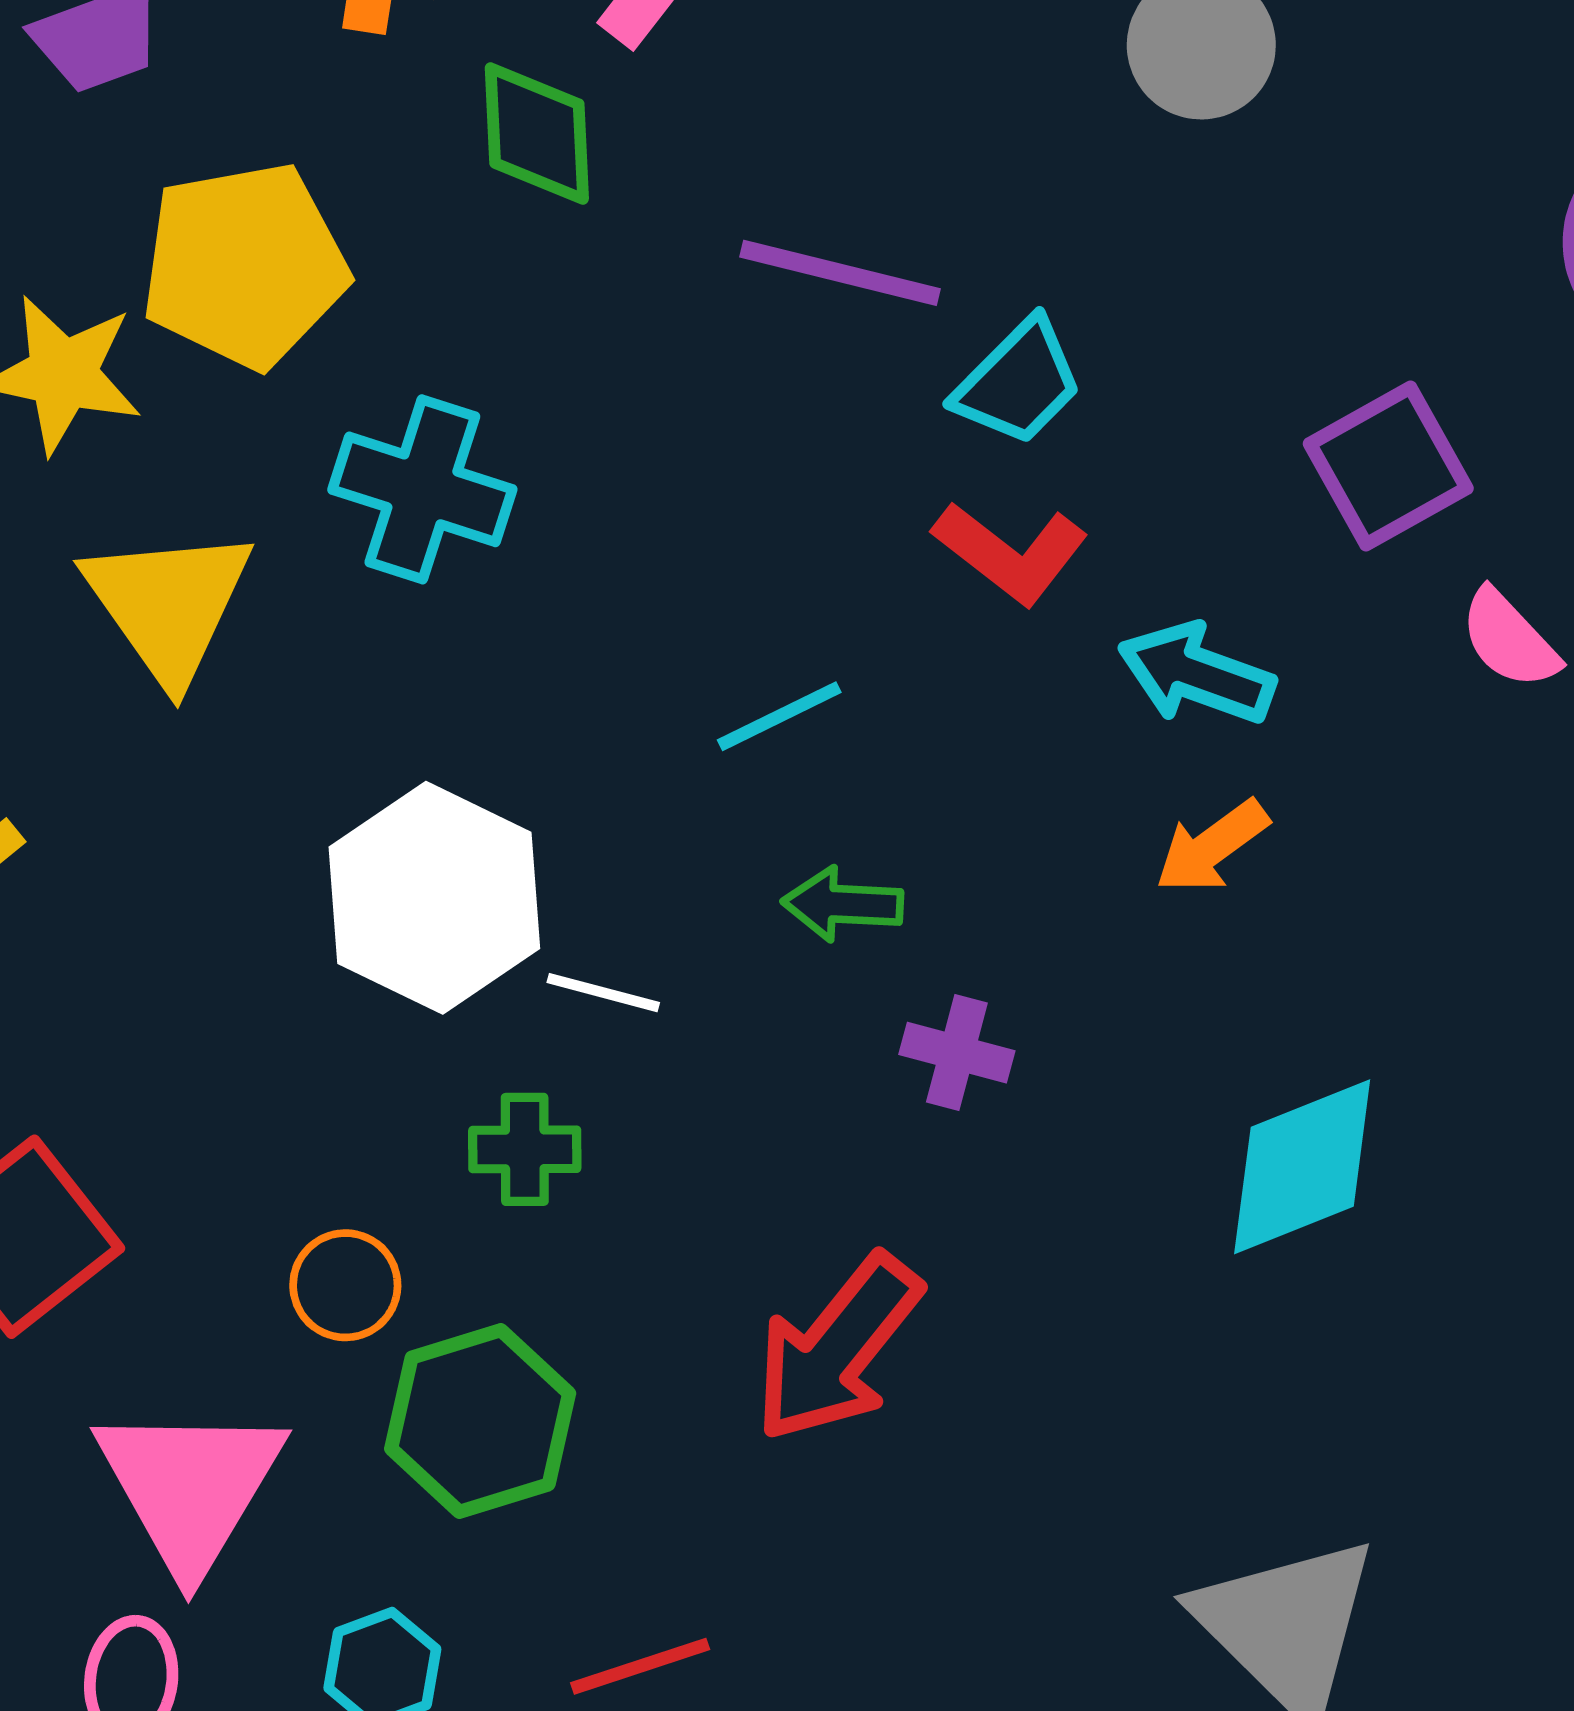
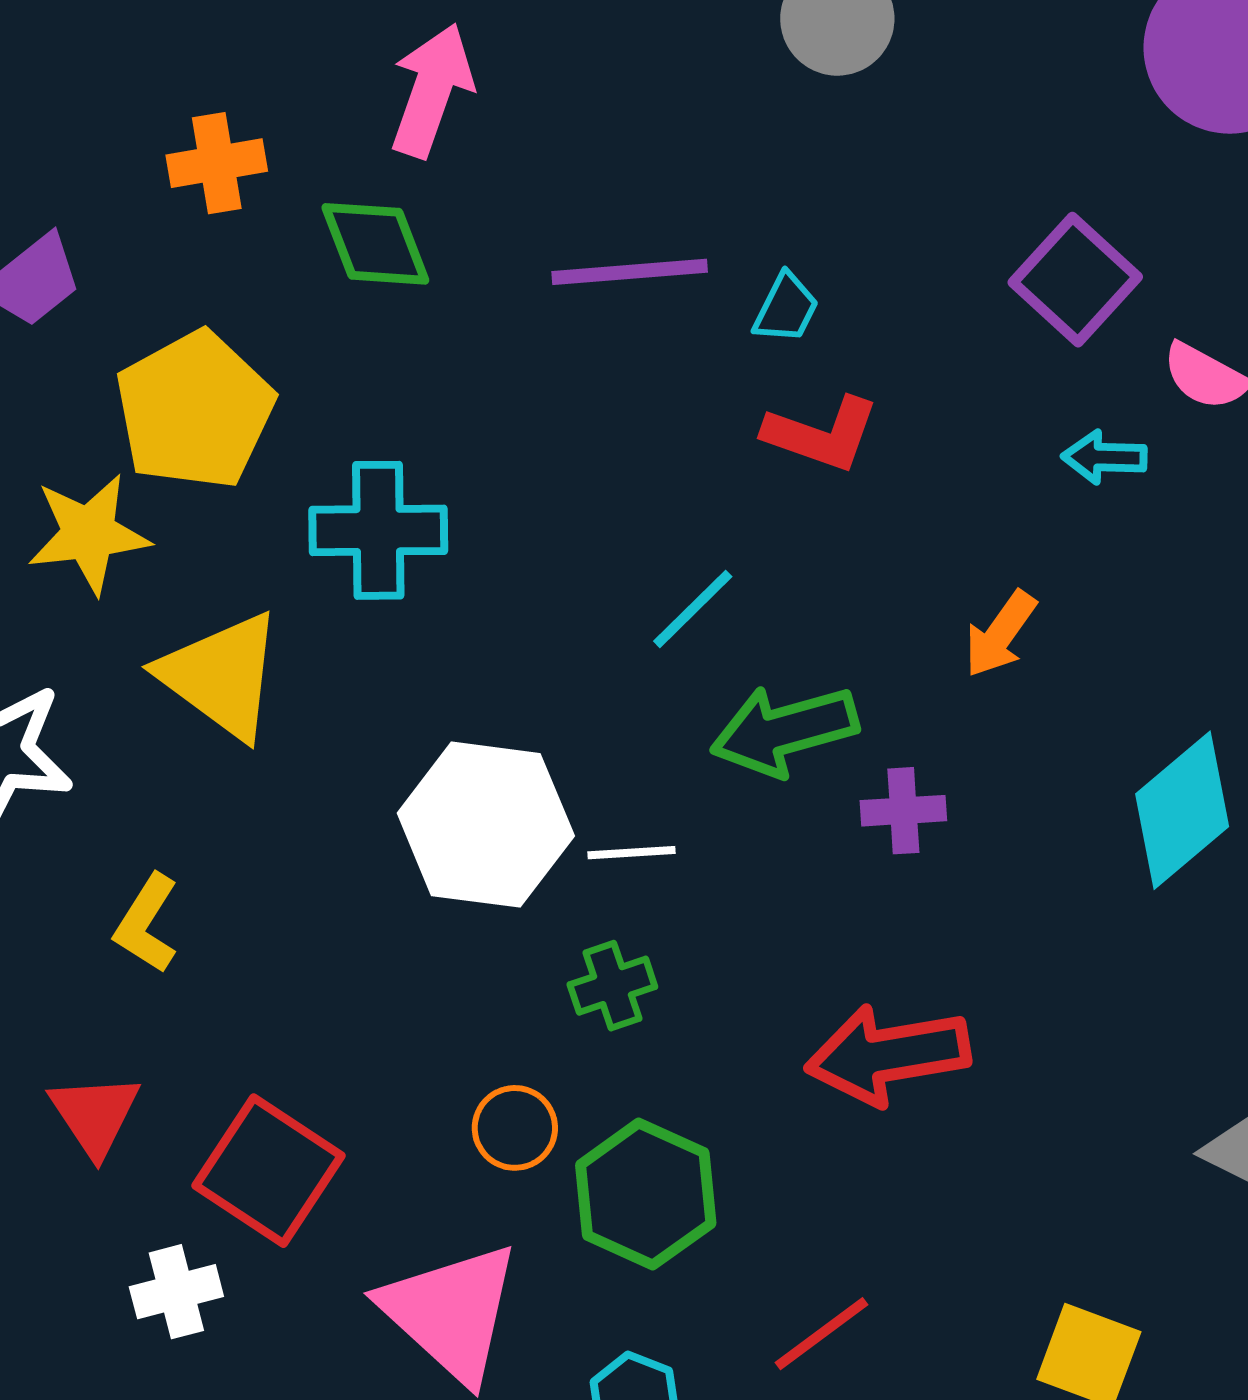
cyan trapezoid: (1018, 382) -> (786, 308), size x0.7
cyan arrow: (1196, 674) -> (1104, 457), moved, size x0.7
orange arrow: (1212, 847) -> (1000, 634), moved
green arrow: (843, 904) -> (784, 730), size x1.6
red arrow: (837, 1348) -> (888, 1055), turned 60

